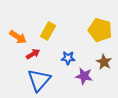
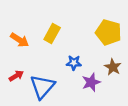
red arrow: (33, 54) -> (16, 76), moved
purple star: (84, 76) -> (91, 82), turned -30

